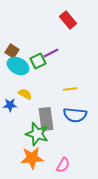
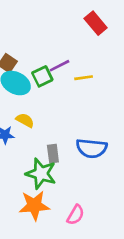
red rectangle: (68, 20) -> (96, 23), moved
yellow line: (70, 89) -> (84, 78), moved
gray rectangle: (46, 119) -> (53, 154), size x0.6

